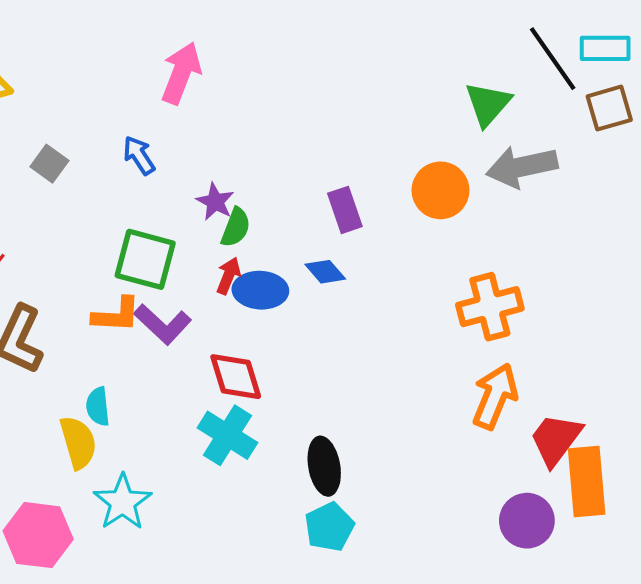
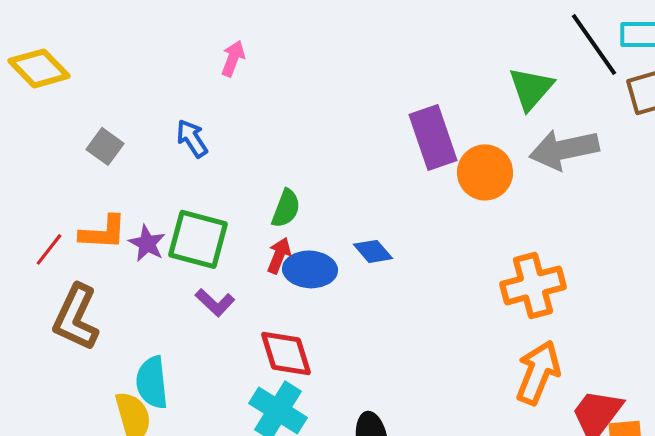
pink arrow: (181, 73) -> (233, 58), size x0.6
purple star: (215, 202) -> (147, 243), moved
purple rectangle: (345, 210) -> (433, 137), moved, size x1.4
orange L-shape: (116, 315) -> (103, 232), moved
purple L-shape: (163, 324) -> (215, 302), size x0.7
cyan semicircle: (98, 406) -> (152, 382), size x1.4

